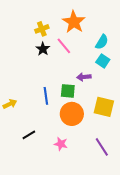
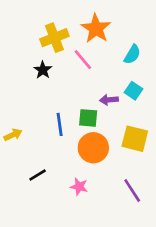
yellow cross: (42, 29) -> (54, 38), size x1.5
black star: (43, 49) -> (43, 70), moved
cyan square: (103, 61) -> (133, 91), moved

